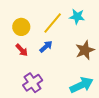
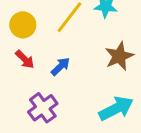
blue arrow: (46, 47) -> (60, 66), moved

